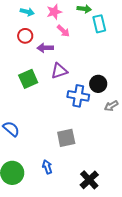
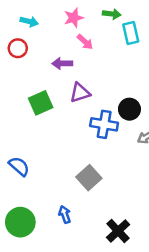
cyan arrow: (27, 12) -> (29, 22), moved
red circle: (25, 36) -> (18, 48), moved
gray square: (66, 138) -> (89, 178), turned -30

